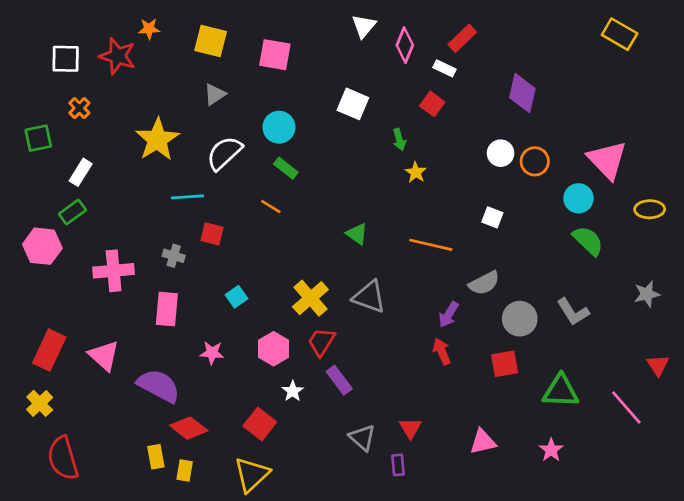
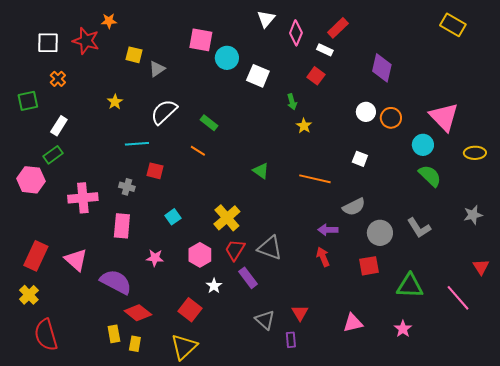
yellow square: (211, 41) -> (134, 55), moved, size x0.7
cyan circle: (279, 127) -> (227, 58), moved
yellow star: (157, 139) -> (115, 102), size x0.5
gray triangle: (369, 297) -> (270, 248), moved
purple arrow: (449, 315) -> (328, 230), turned 60

